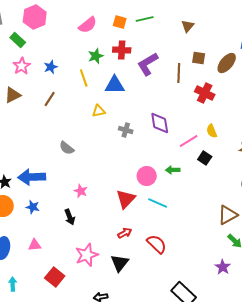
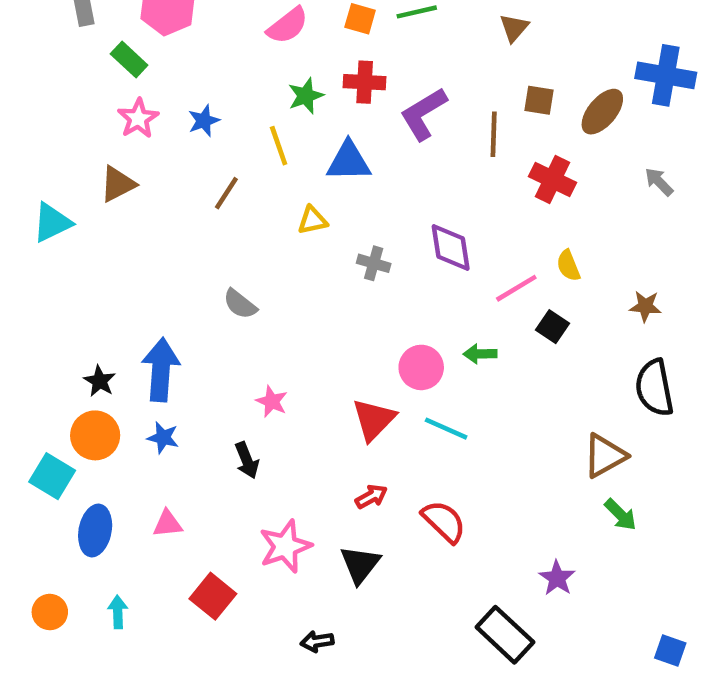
brown line: (50, 99) -> (226, 193), moved
blue arrow: (32, 177) -> (161, 370), turned 96
purple star: (223, 267) -> (557, 578), moved

